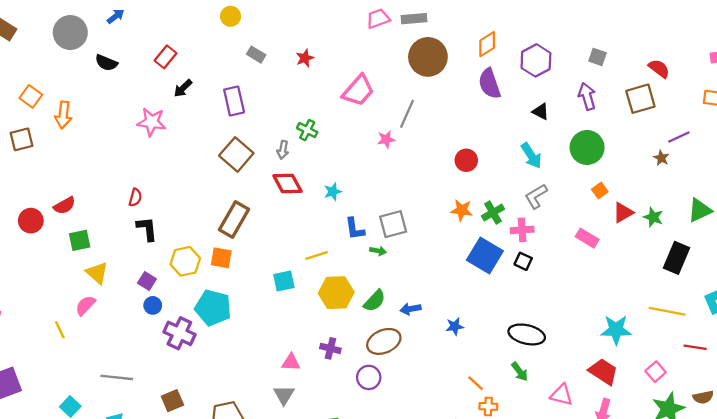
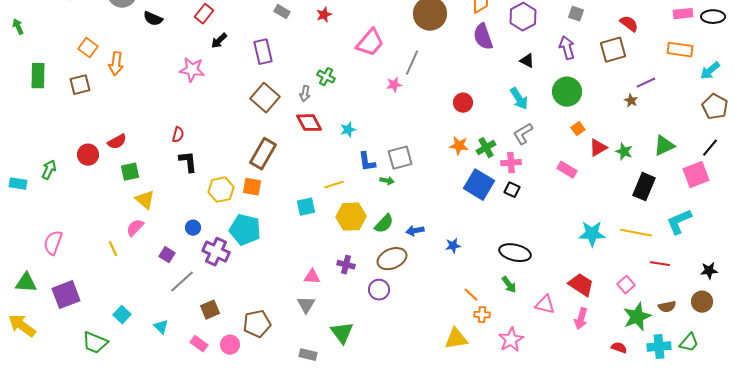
purple square: (147, 281) -> (167, 255), moved
cyan star: (616, 330) -> (592, 234), moved
gray line: (117, 377) -> (182, 282), moved, turned -48

